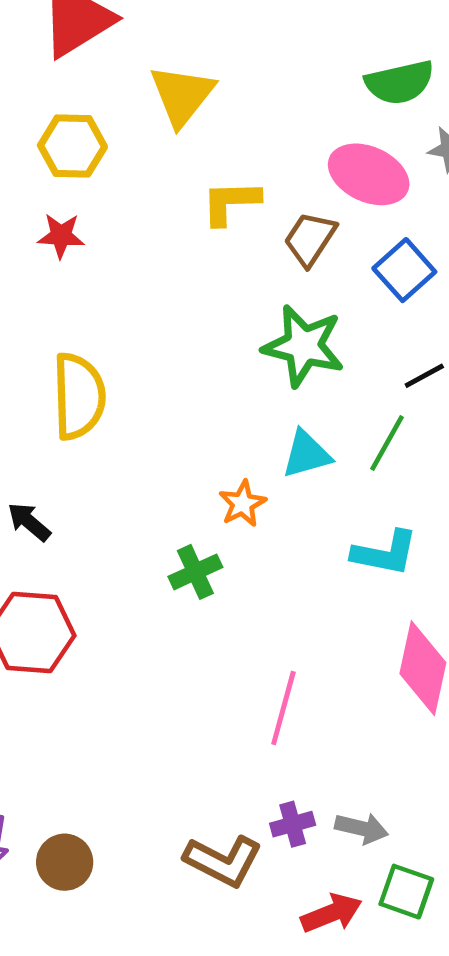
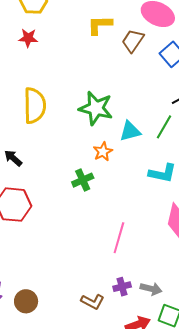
green star: (303, 346) -> (96, 108), moved
brown L-shape: (223, 861) -> (93, 302), size x0.7

